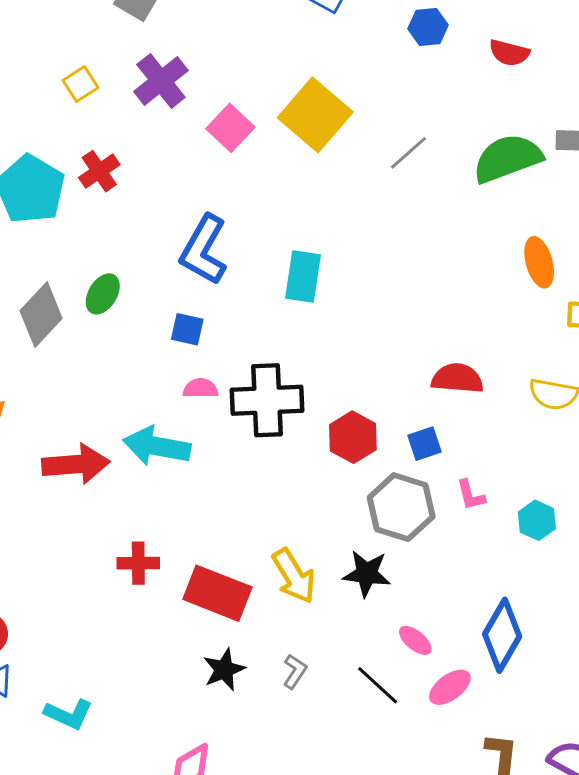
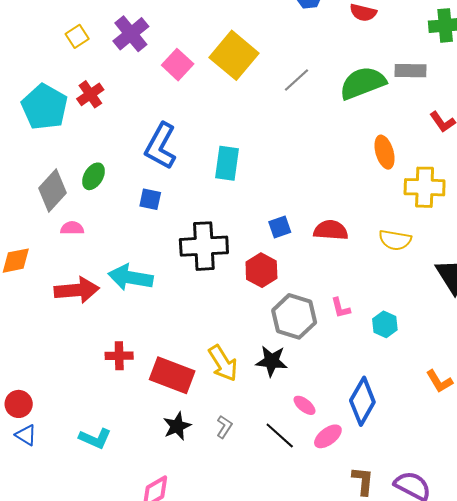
pink semicircle: (201, 388) -> (72, 228), moved
blue square: (425, 444) -> (280, 227), moved
cyan L-shape: (69, 714) -> (95, 438), moved

